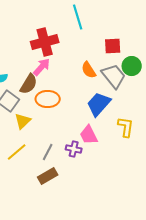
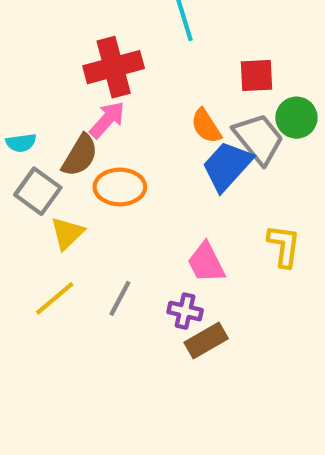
blue trapezoid: (99, 104) -> (227, 166), moved
purple cross: (74, 149) -> (185, 311), moved
brown rectangle: (48, 176) -> (206, 340), moved

